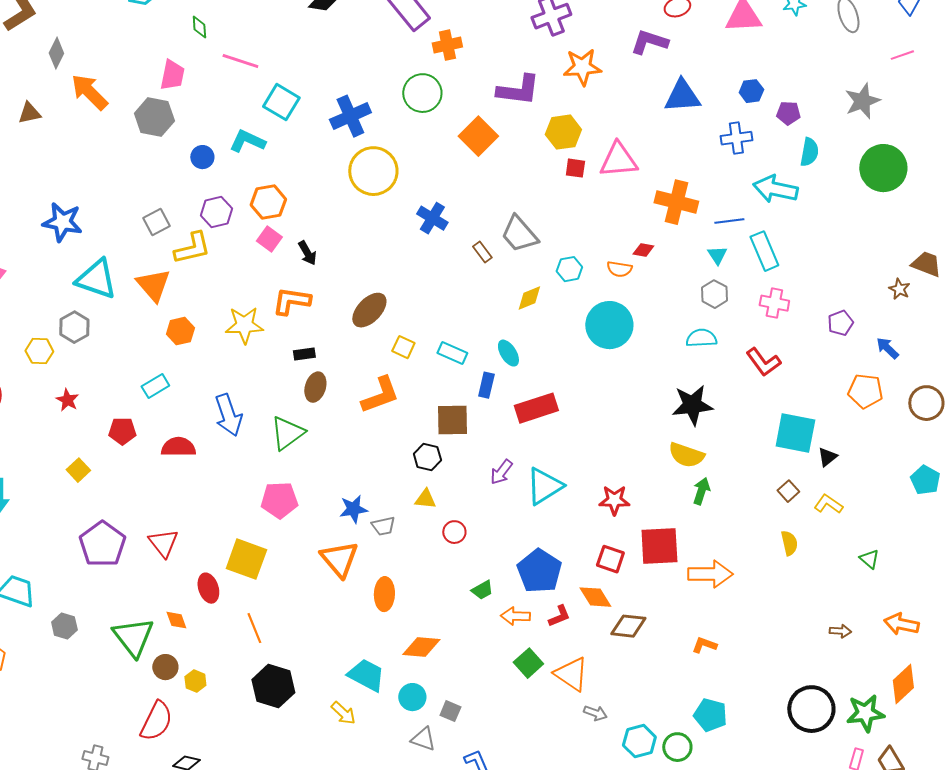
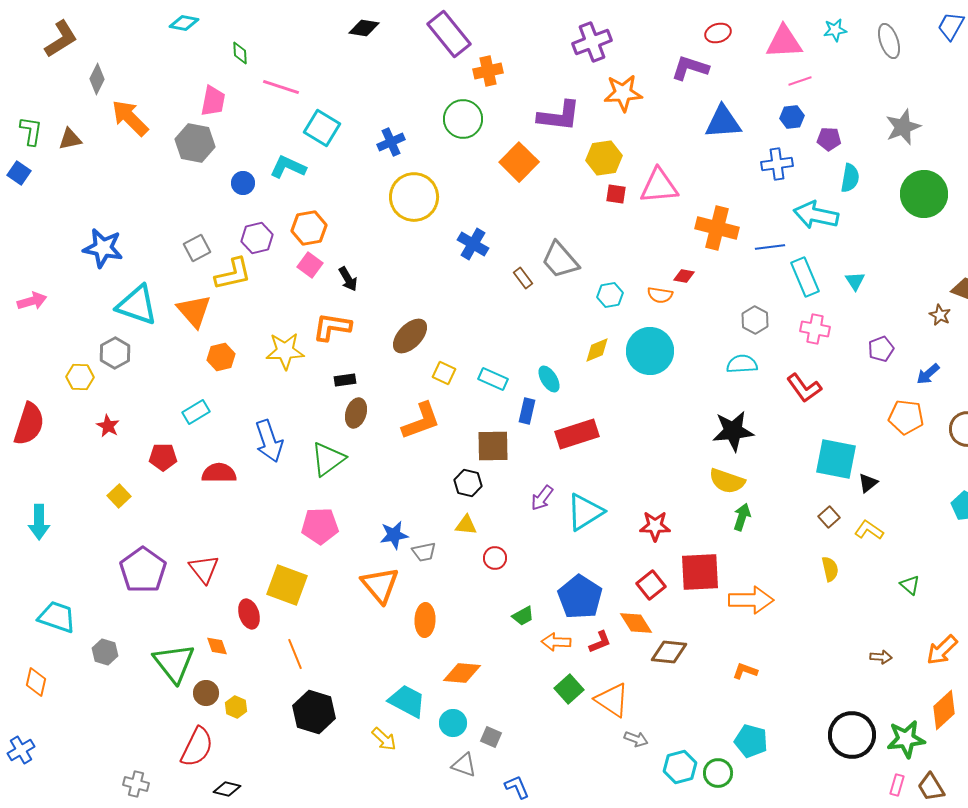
pink line: (902, 55) -> (800, 81), moved
blue cross: (350, 116) -> (391, 142), size x0.7
cyan triangle: (717, 255) -> (855, 281), moved
yellow diamond: (529, 298) -> (597, 350), moved
blue arrow: (887, 348) -> (928, 374), turned -85
red square: (610, 559) -> (651, 585), turned 32
orange arrow: (901, 624) -> (942, 650), turned -56

